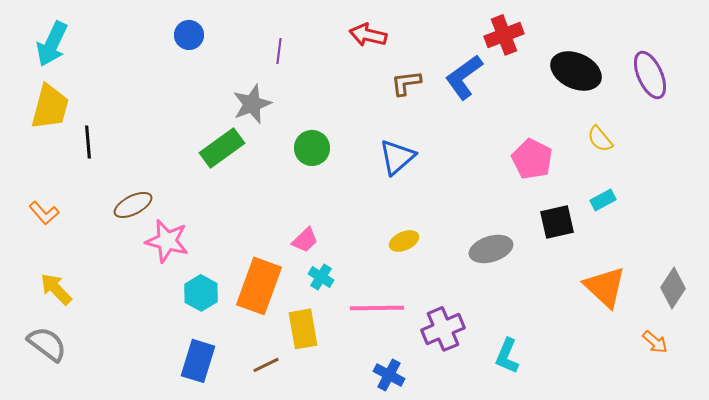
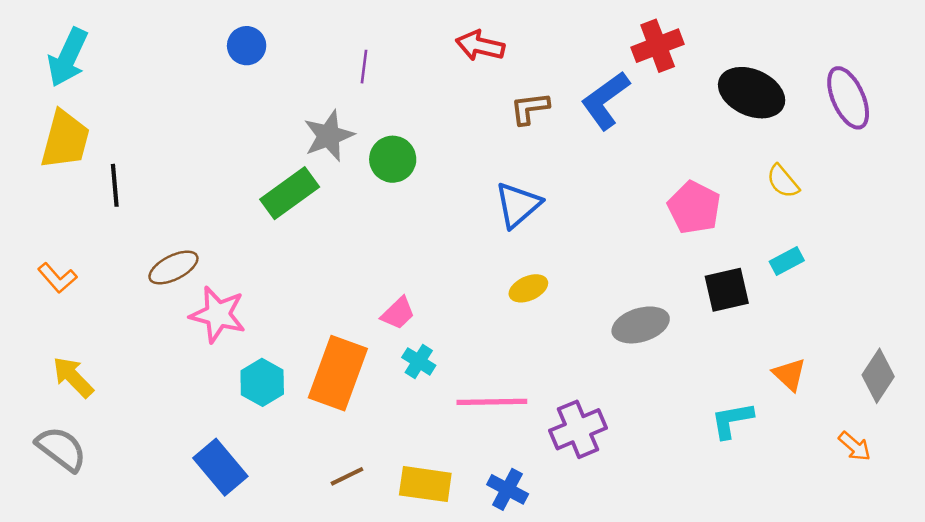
green circle: (312, 148) -> (393, 159), moved
yellow ellipse: (404, 241) -> (528, 288), moved
orange triangle: (605, 287) -> (789, 375), size x0.6
yellow rectangle: (303, 329) -> (425, 484), moved, turned -72
cyan L-shape: (507, 356) -> (732, 420), moved, turned 57
blue rectangle: (198, 361) -> (220, 467), moved, turned -57

